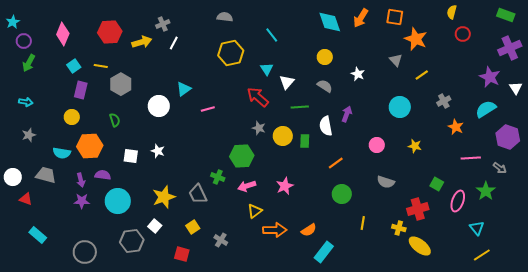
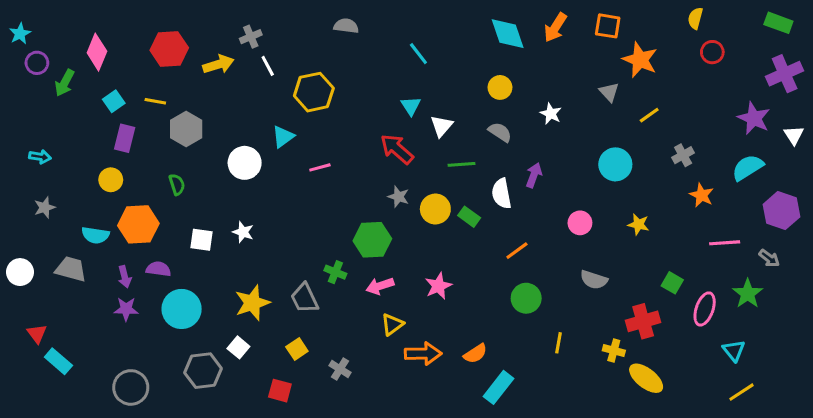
white line: (174, 43) -> (268, 66), turned -56
yellow hexagon: (231, 53) -> (314, 92), moved
green arrow: (29, 63) -> (65, 83), moved
green rectangle: (305, 141) -> (469, 217), turned -56
red triangle: (26, 199) -> (37, 334), moved, turned 32

